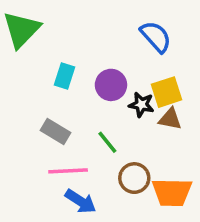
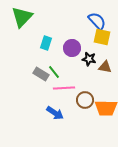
yellow square: (166, 92) -> (102, 37), moved, turned 30
green line: (107, 142) -> (54, 72), moved
pink line: (68, 171) -> (64, 88), moved

